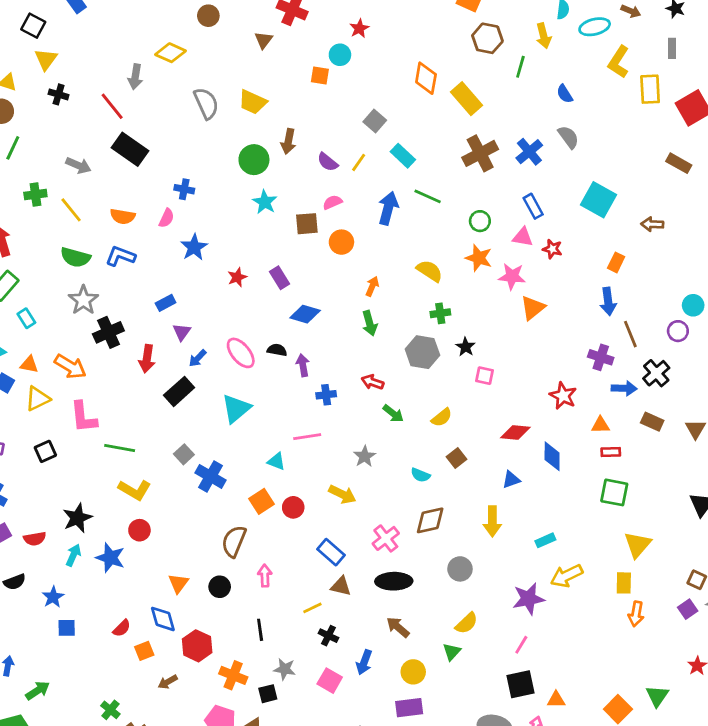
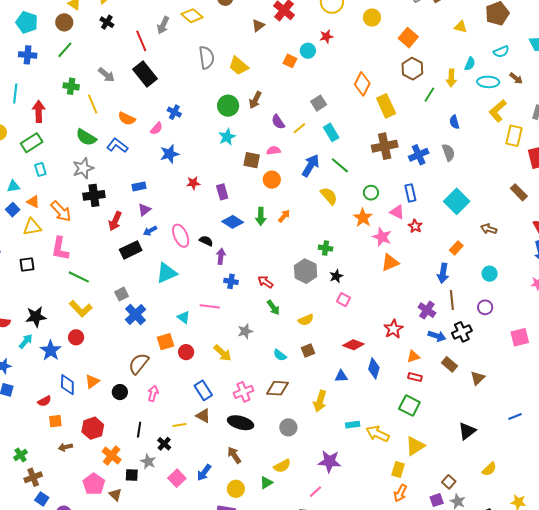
yellow semicircle: (430, 271) -> (329, 196), moved
cyan circle: (693, 305) -> (490, 274), moved
green arrow: (370, 323) -> (261, 216), moved
orange triangle: (600, 425) -> (413, 356), turned -32
yellow arrow: (567, 576) -> (378, 434), moved, turned 35
blue diamond: (163, 619) -> (67, 385), moved
black cross: (328, 636) -> (164, 444), moved

